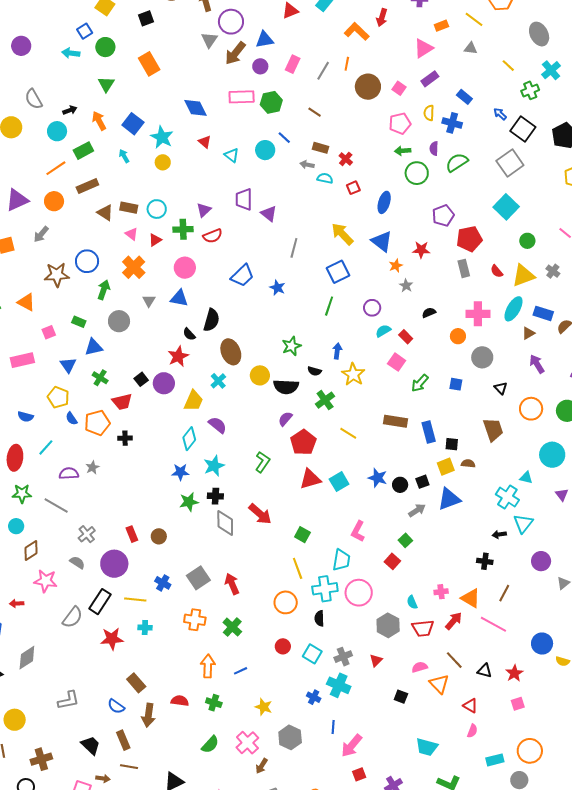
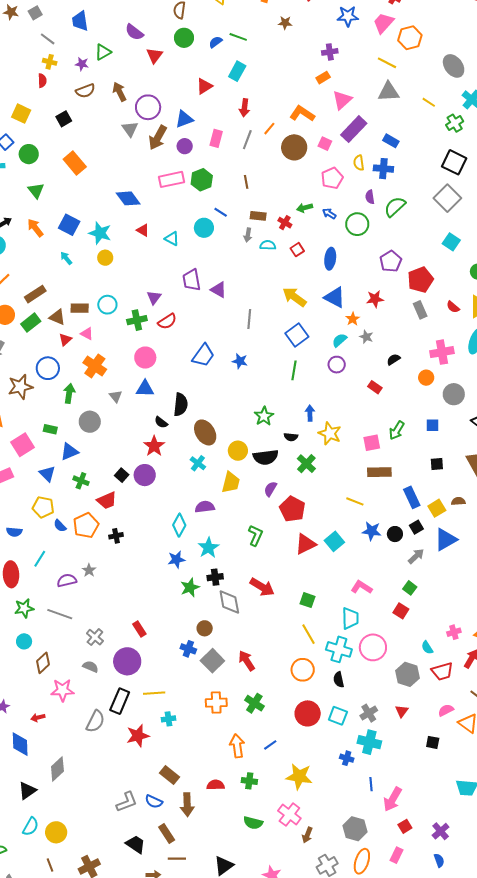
red arrow: (382, 18) -> (244, 108), moved
orange rectangle: (441, 26) -> (323, 78), moved
orange L-shape: (357, 31) -> (302, 114), moved
gray triangle: (471, 48) -> (389, 92), size x1.6
orange line: (347, 64) -> (269, 129), turned 40
purple rectangle: (430, 79) -> (354, 129), size x1.5
brown line: (315, 112) -> (246, 182), turned 56
blue arrow: (500, 114) -> (329, 214), moved
green rectangle: (83, 151) -> (31, 323), moved
green arrow: (403, 151) -> (305, 208), moved
gray arrow: (307, 165) -> (248, 235), turned -80
cyan square: (506, 207) -> (451, 242), size x0.7
red triangle: (155, 240) -> (65, 340), moved
cyan semicircle: (383, 331) -> (339, 340), moved
pink square: (49, 332) -> (23, 445), size x1.6
pink square: (397, 362) -> (372, 443), moved, turned -36
yellow trapezoid: (193, 401) -> (231, 482), moved
purple semicircle: (217, 425) -> (205, 507), turned -36
blue rectangle: (429, 432) -> (412, 497), moved
yellow line: (348, 433) -> (355, 501), moved
black square: (452, 444) -> (437, 464), moved
pink L-shape: (358, 531) -> (362, 587), turned 105
brown circle: (159, 536) -> (205, 628), moved
blue cross: (163, 583) -> (188, 649), moved
cyan cross: (325, 589) -> (339, 649), turned 35
red circle: (283, 646) -> (308, 713), size x1.6
gray L-shape: (68, 700) -> (127, 802), moved
yellow star: (264, 707) -> (299, 776), size x1.5
gray hexagon: (290, 737) -> (355, 829), moved
green semicircle: (210, 745) -> (253, 823), turned 72

